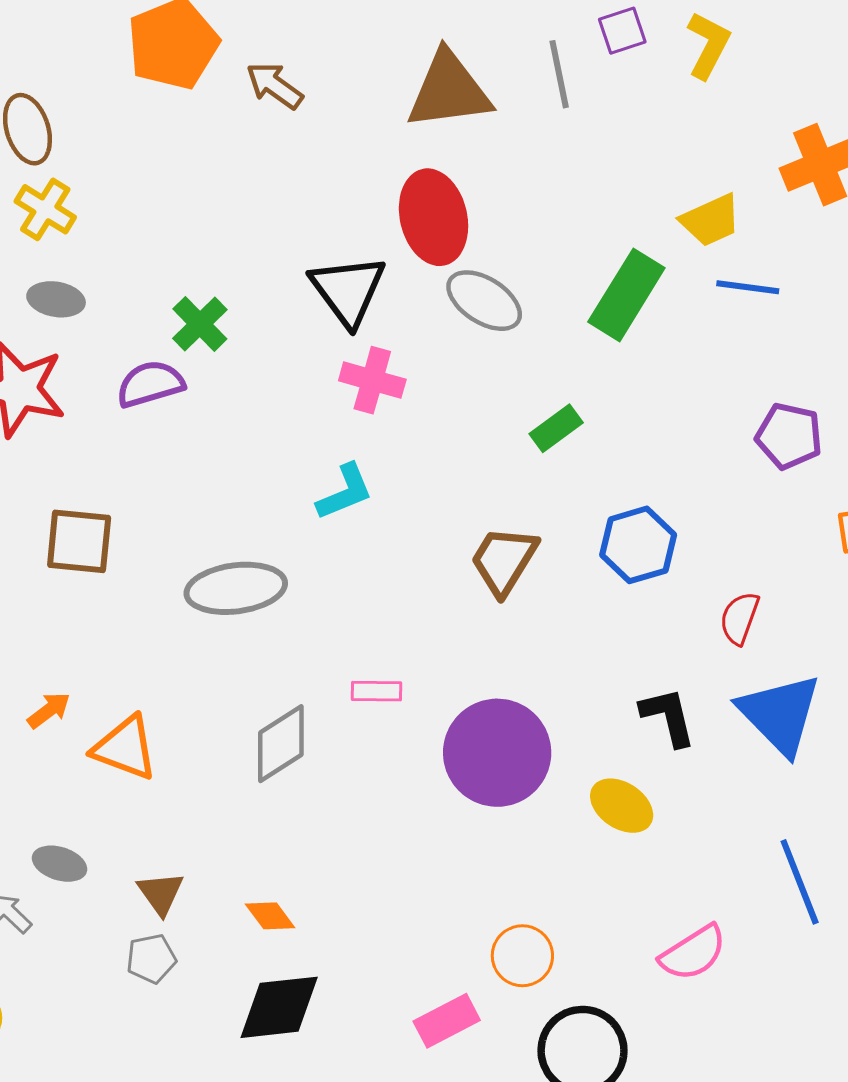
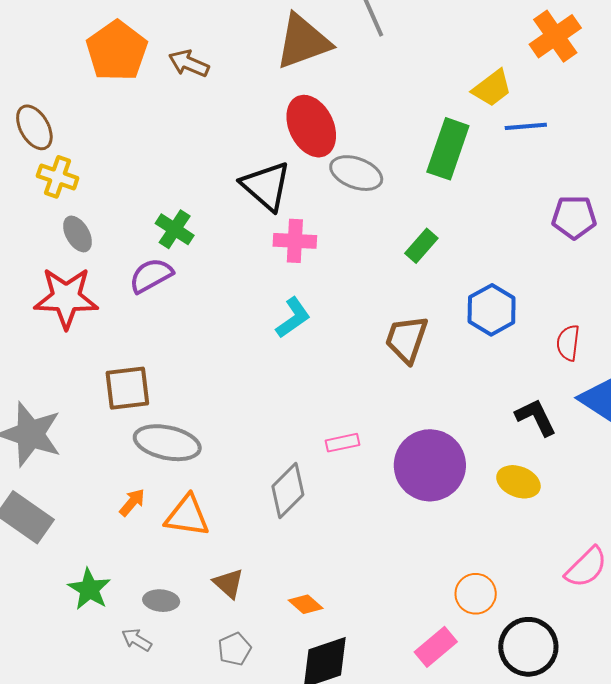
gray ellipse: (56, 299) -> (78, 234), turned 63
gray ellipse: (236, 588) -> (167, 443), moved, turned 32
brown triangle: (161, 893) -> (229, 583), moved

